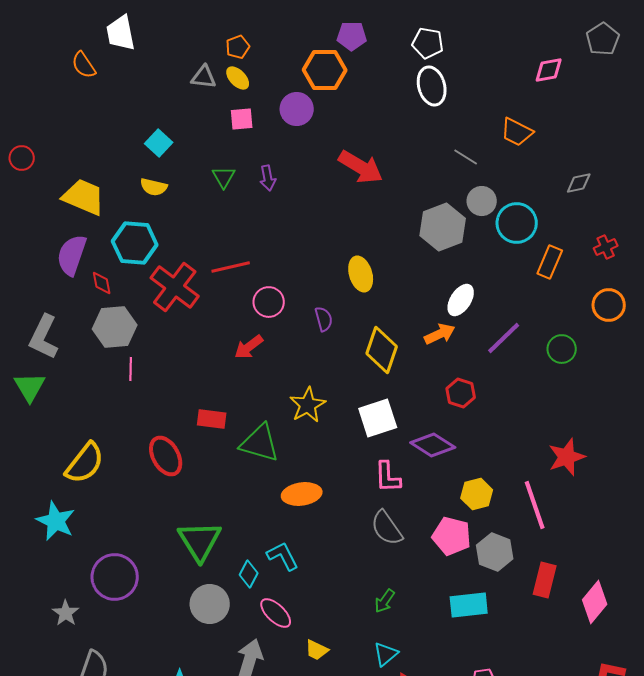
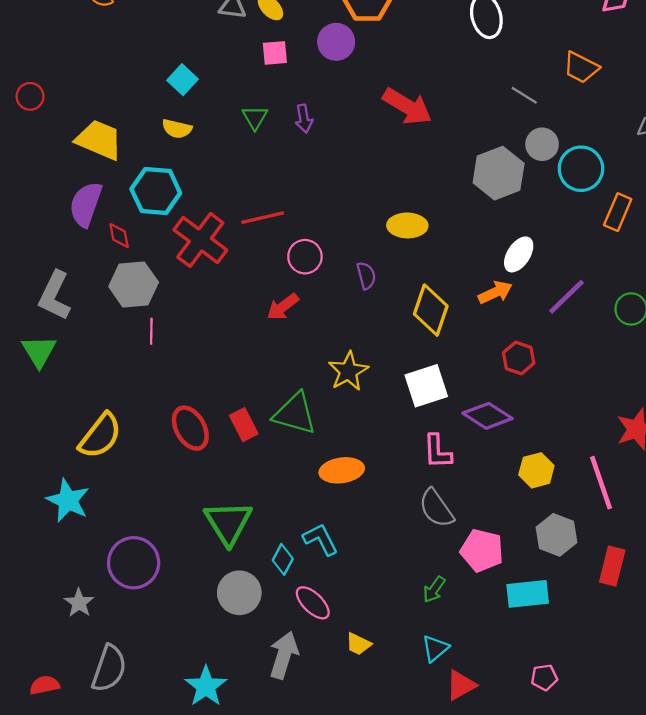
yellow ellipse: (361, 274) -> (407, 225), turned -72
red rectangle: (212, 419) -> (244, 425), moved, turned 56
pink pentagon: (452, 536) -> (482, 550), moved

